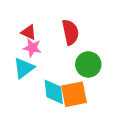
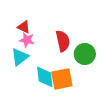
red semicircle: (70, 32) -> (63, 41), moved
green circle: (88, 64) -> (85, 54), moved

